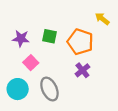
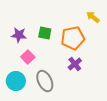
orange pentagon: (80, 42) -> (73, 38), turned -30

